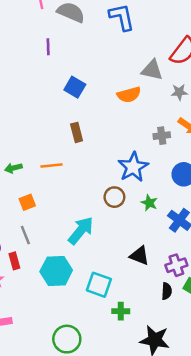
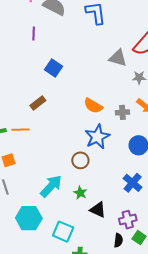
orange semicircle: (129, 95) -> (93, 106), moved, turned 42
brown rectangle: (77, 132) -> (38, 103), moved, turned 63
orange line: (52, 165) -> (20, 130), moved
green star: (149, 203) -> (80, 193), moved

